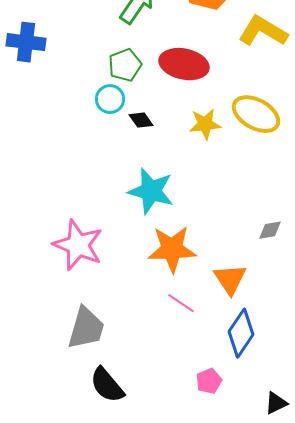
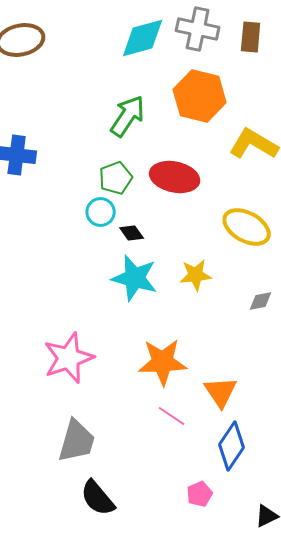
yellow star: (205, 124) -> (196, 275), moved
cyan star: (151, 191) -> (135, 278), moved
gray diamond: (270, 230) -> (261, 301), moved
pink star: (78, 245) -> (69, 358), turned 30

